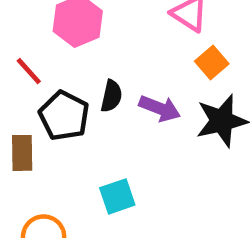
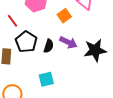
orange square: (212, 63) -> (64, 16), moved
black semicircle: (111, 96) -> (49, 46), moved

